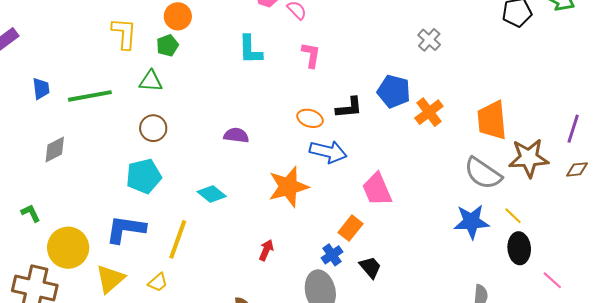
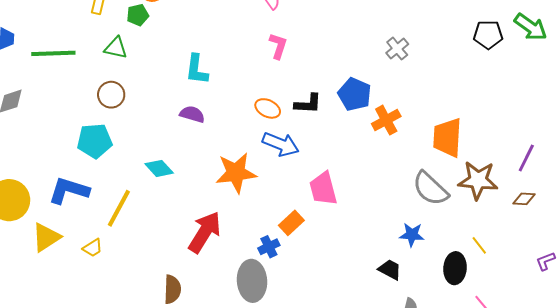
cyan L-shape: (250, 50) -> (197, 69), moved
yellow line: (513, 216) -> (479, 245), moved
blue star: (471, 222) -> (412, 235), size x0.7
red arrow: (266, 250) -> (205, 232), size x2.0
black trapezoid: (370, 267) -> (390, 270), moved, turned -30

